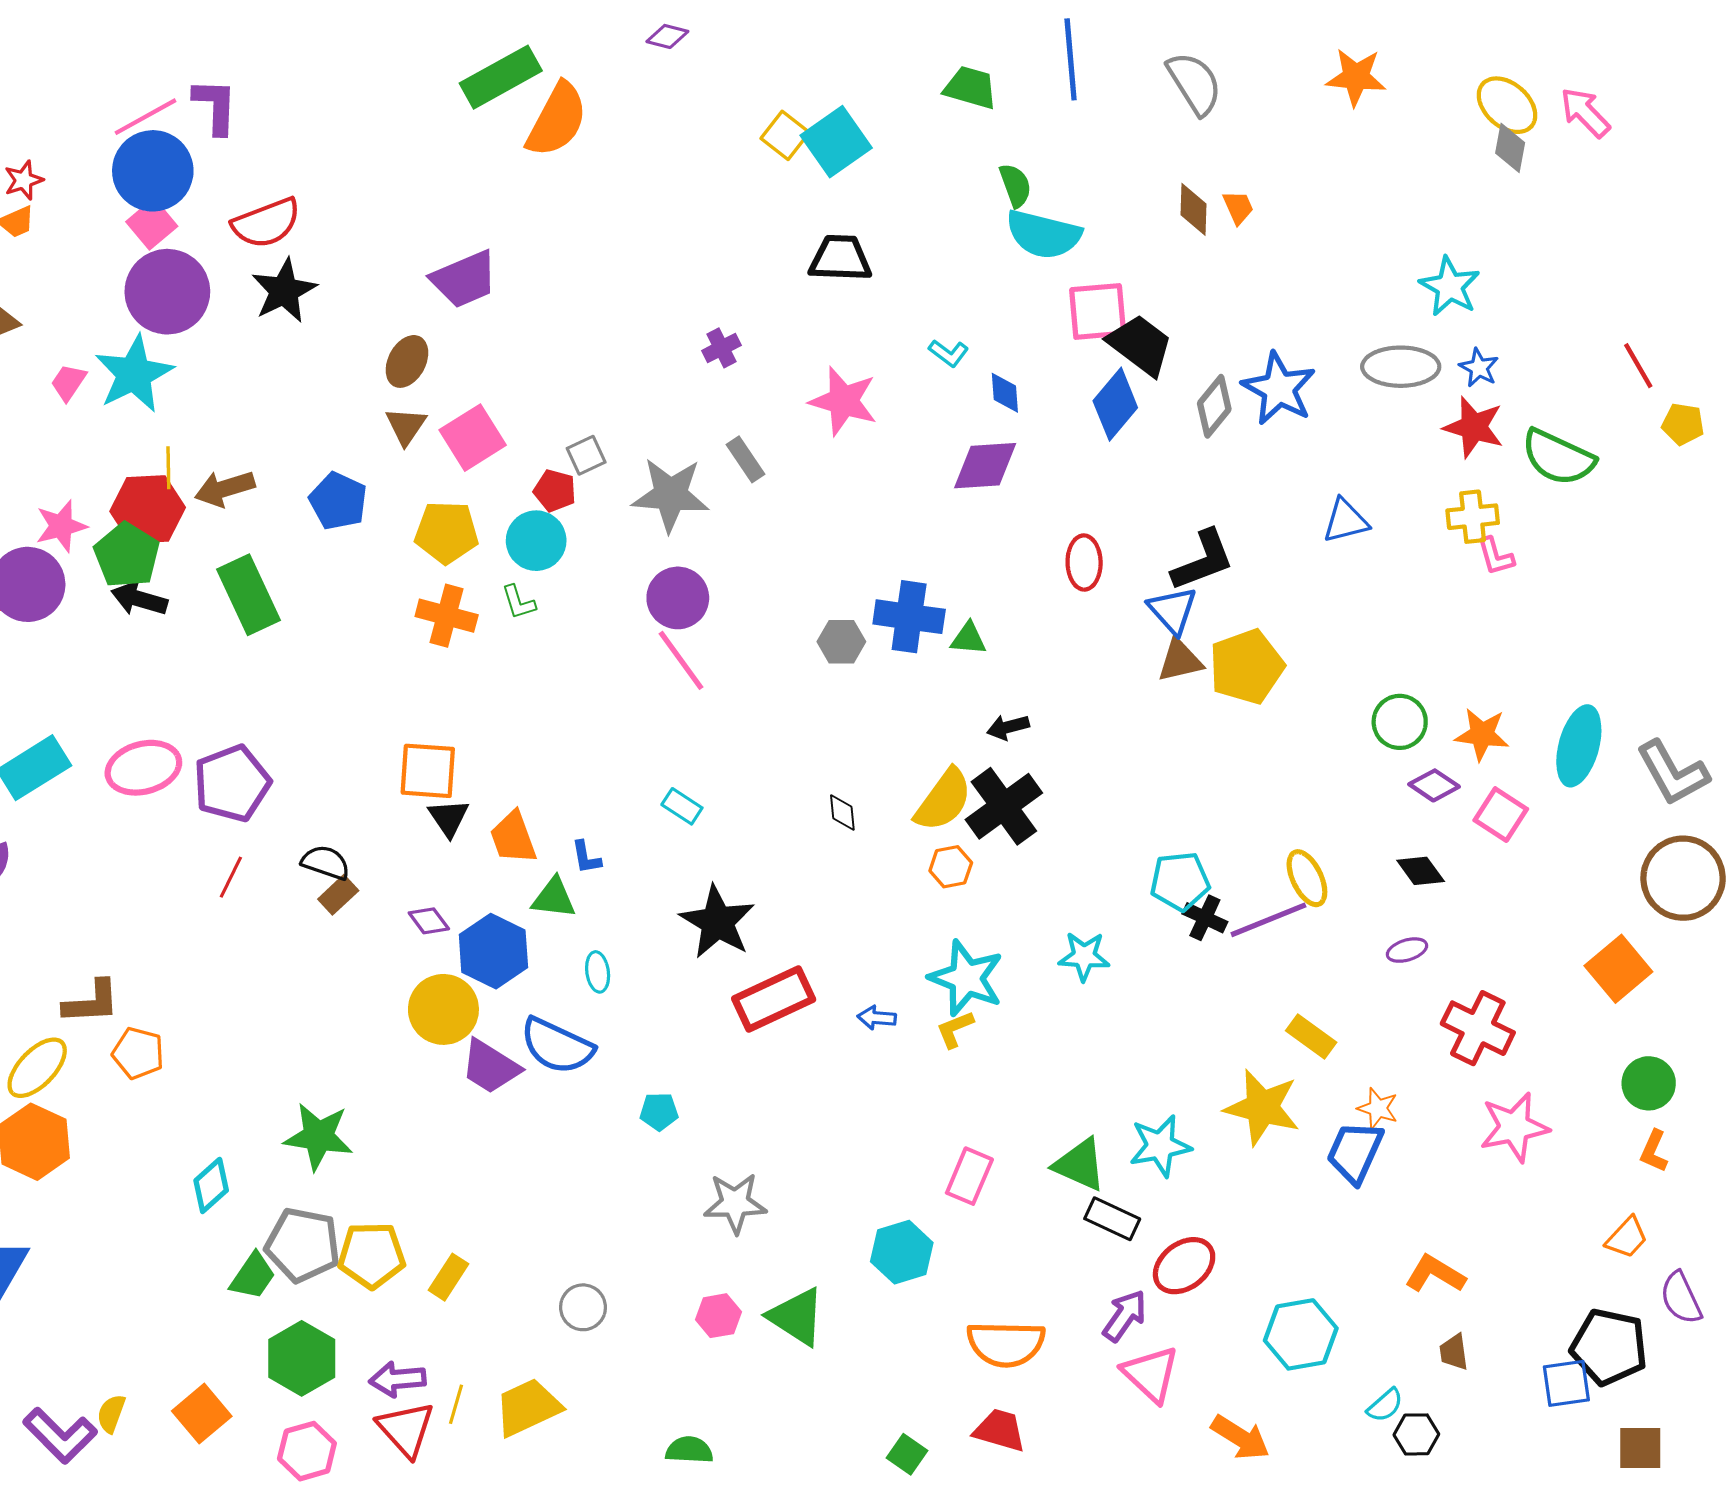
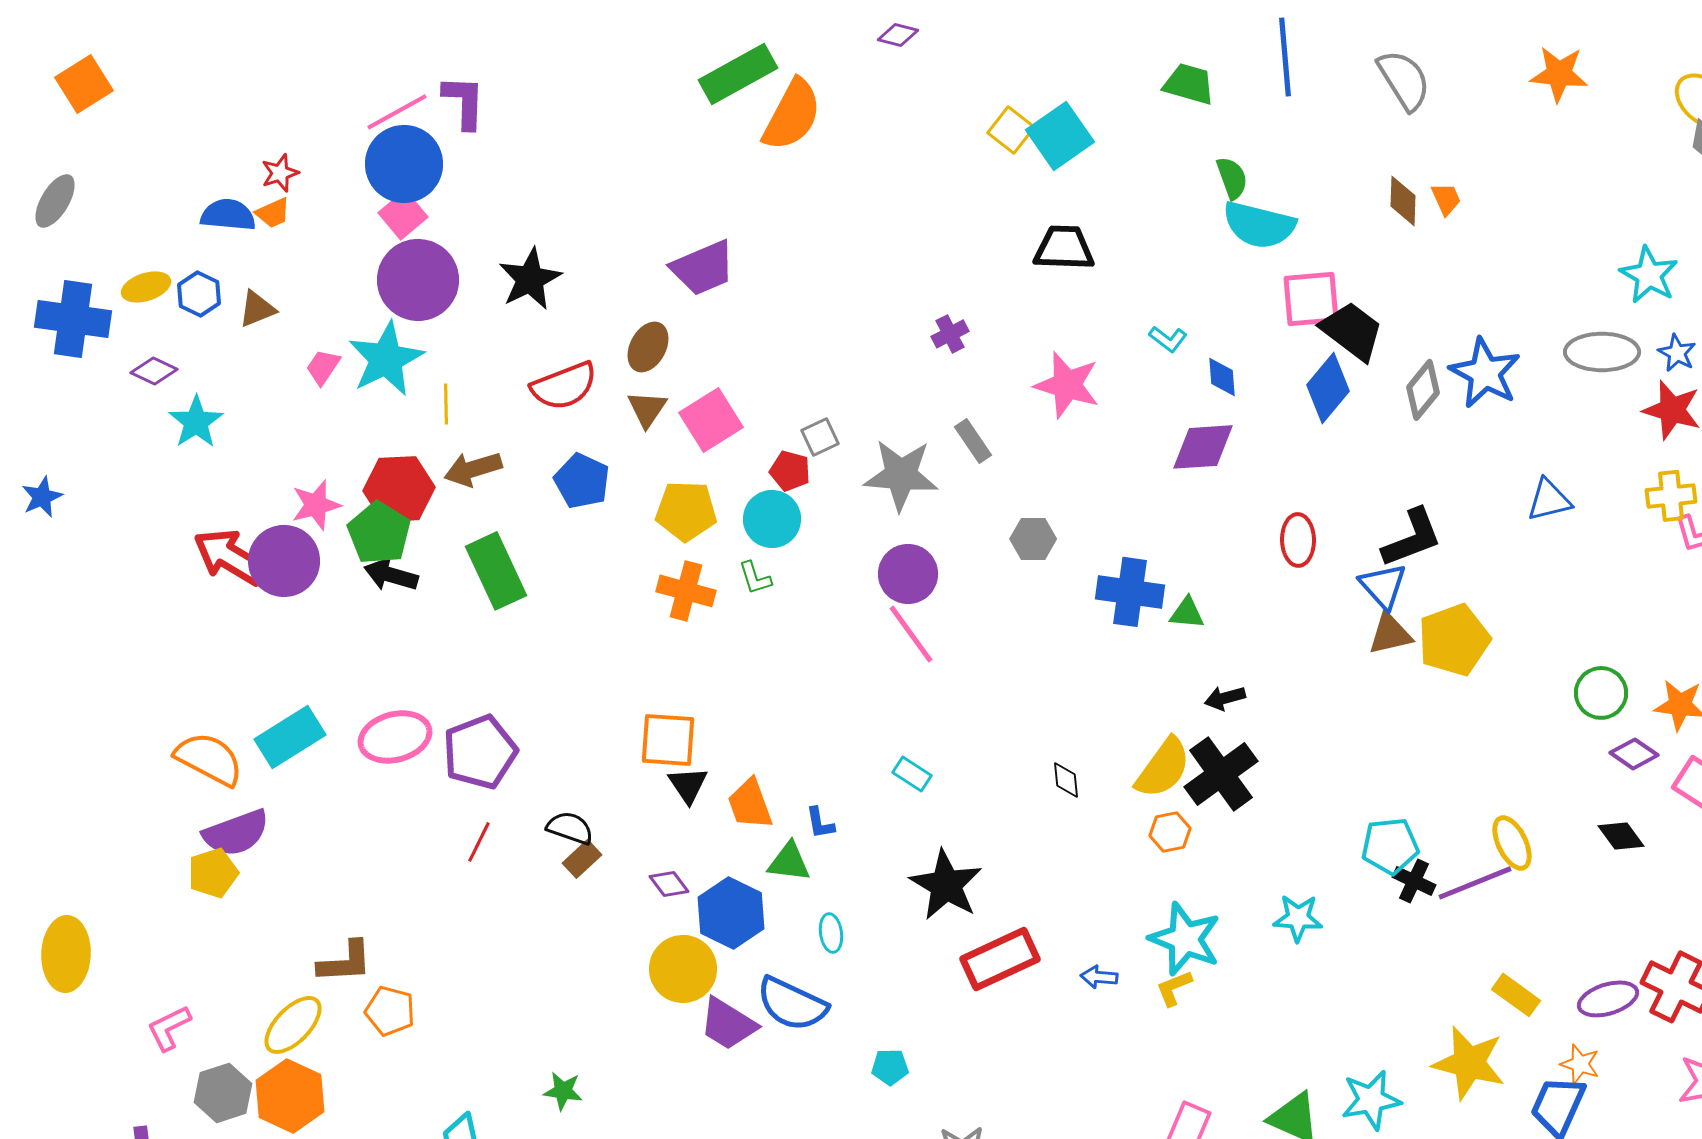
red semicircle: (266, 223) -> (564, 386), moved
yellow line: (168, 468) -> (446, 404), moved
gray hexagon: (841, 642) -> (1033, 539), moved
purple ellipse: (1407, 950) -> (1608, 999), moved, size x1.5
green star: (318, 1136) -> (563, 1091), size x0.6

